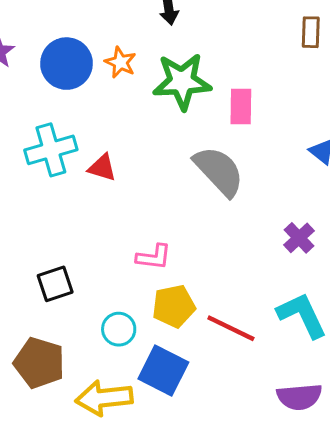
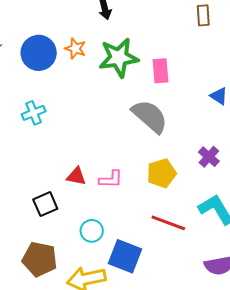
cyan cross: (51, 150) -> (34, 113), size x0.7
red triangle: (102, 168) -> (76, 176), moved
yellow pentagon: (174, 306) -> (161, 173), moved

